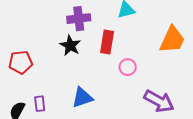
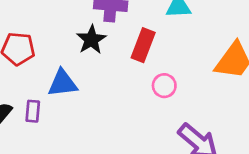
blue triangle: (82, 98) -> (63, 83), moved

